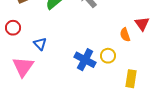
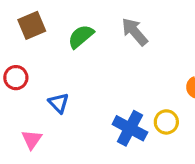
pink triangle: (23, 67) -> (32, 139), size x0.6

